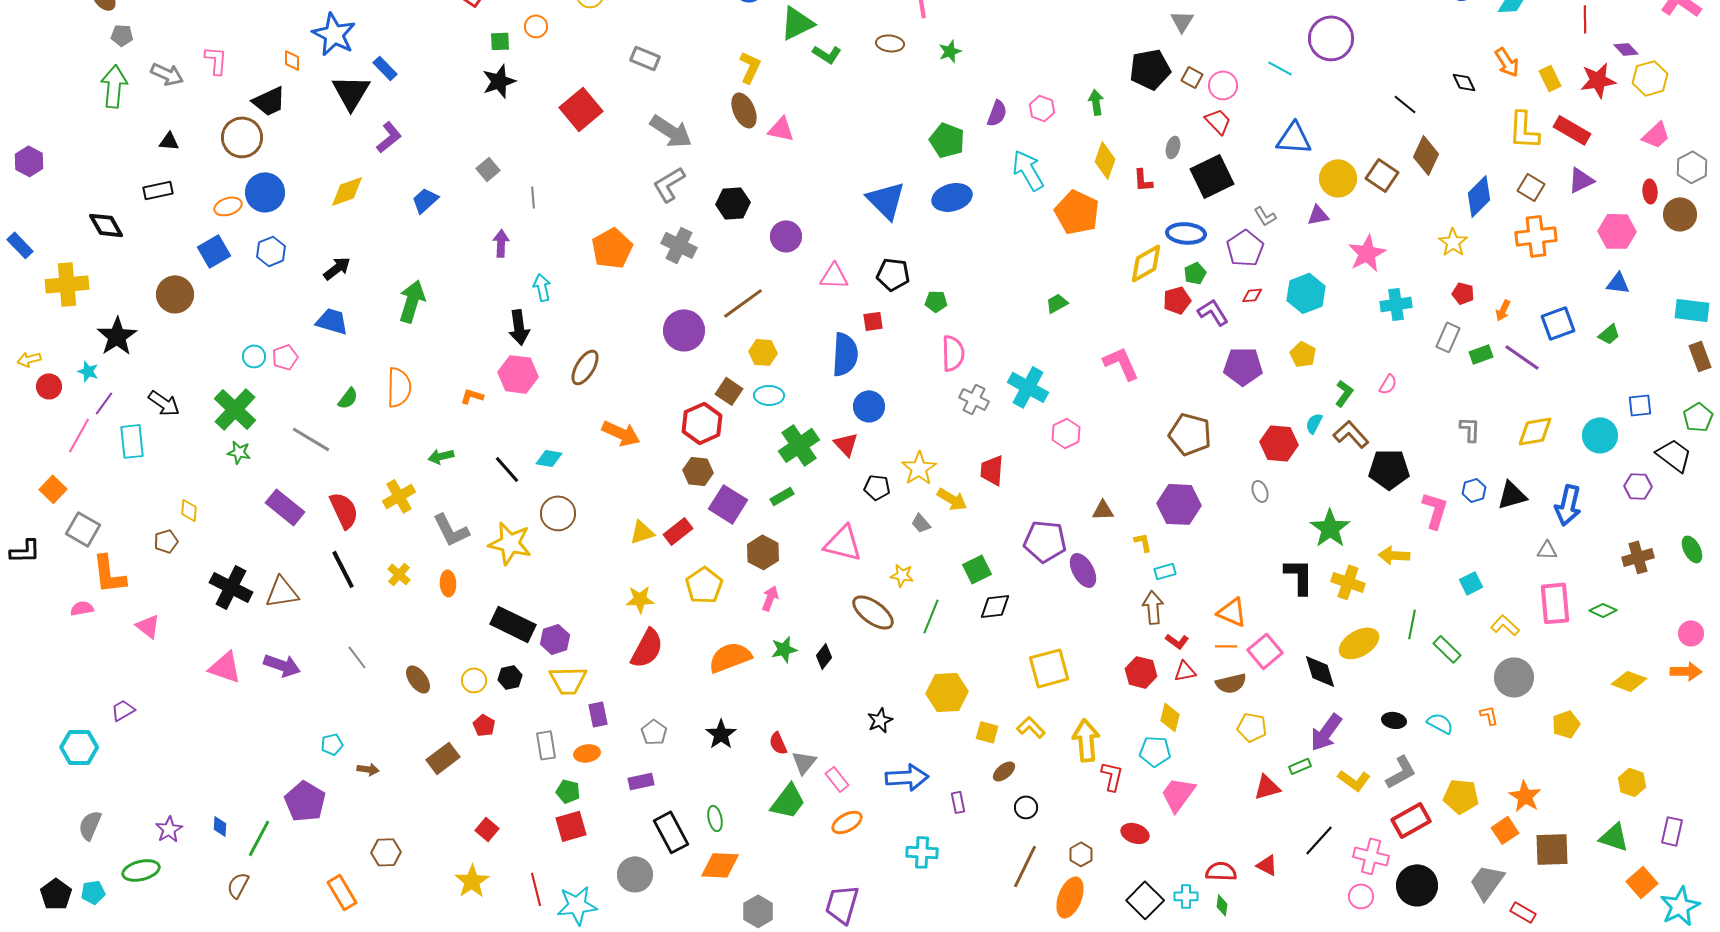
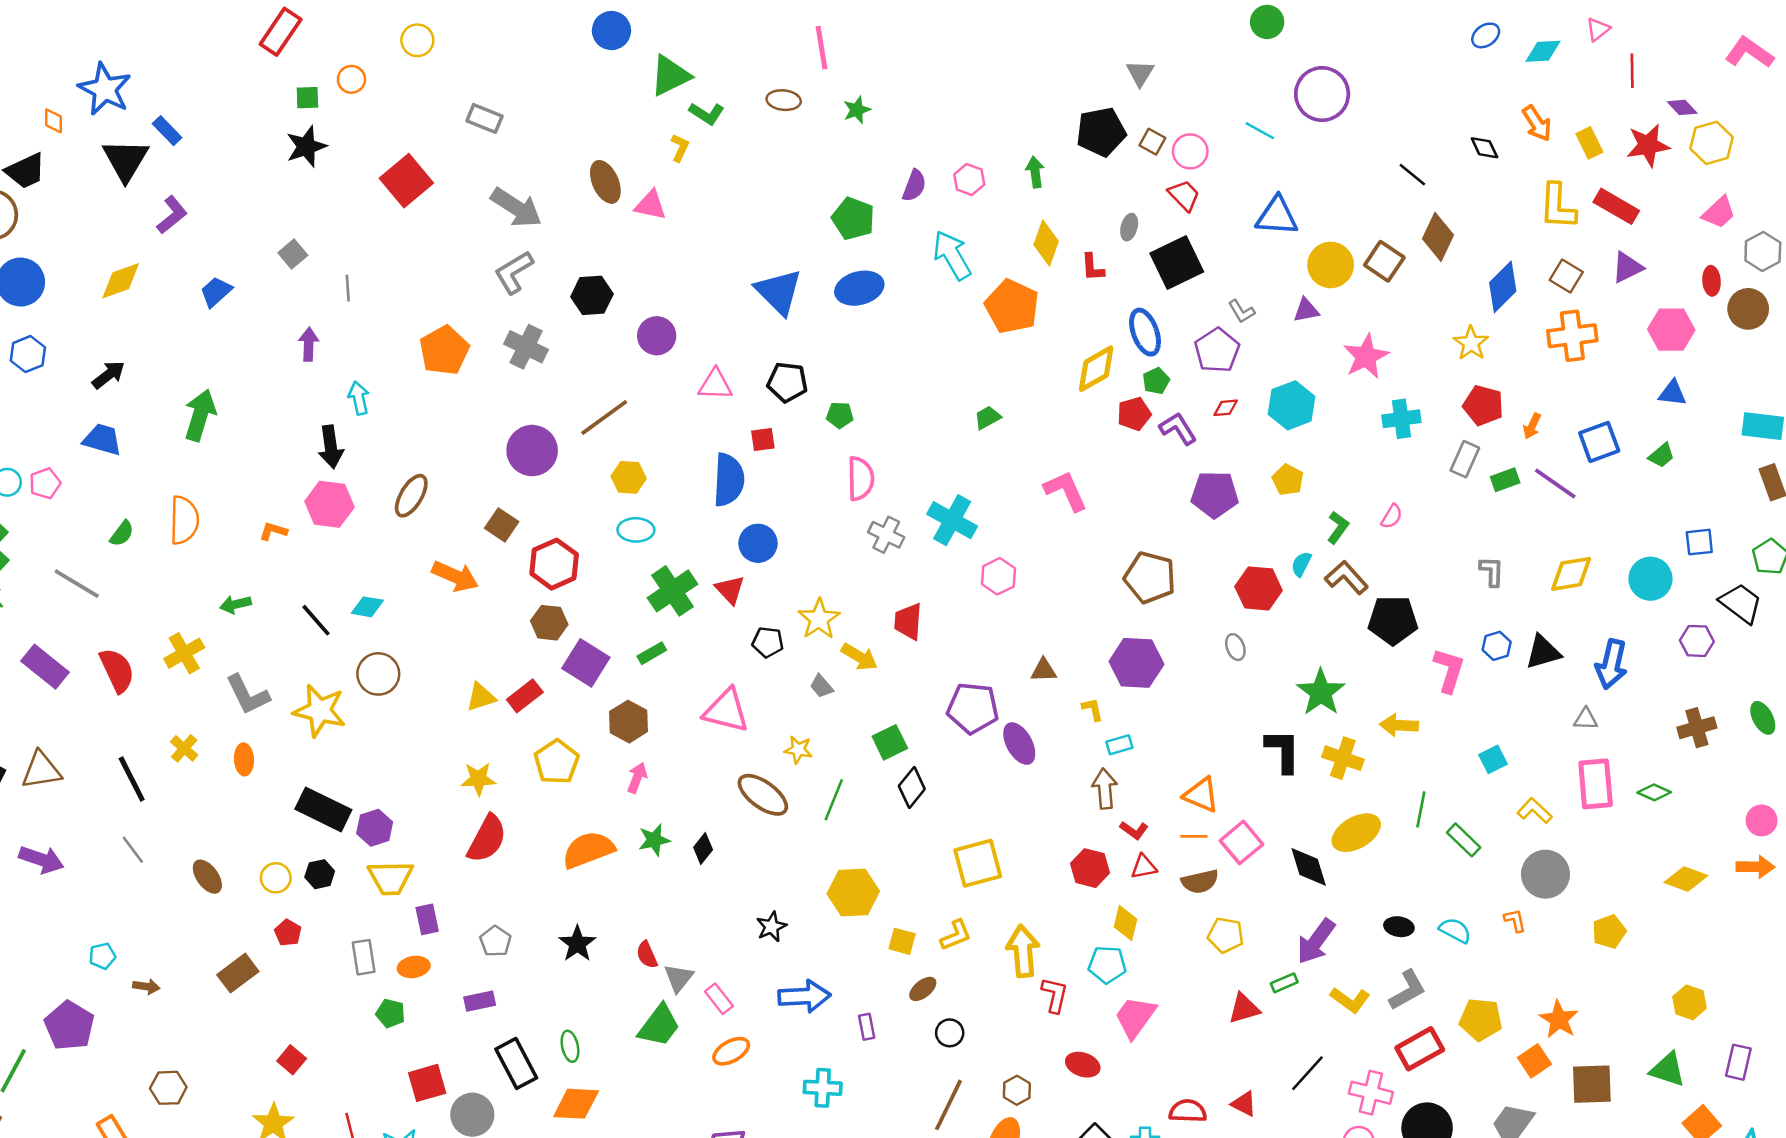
yellow L-shape: (750, 67) -> (680, 148), moved, size x0.7
blue ellipse: (1186, 233) -> (1145, 332), turned 66
red pentagon: (1463, 293) -> (1483, 405), size x1.5
brown square: (729, 391) -> (502, 525), moved
black line: (343, 569) -> (132, 779), moved
black diamond: (995, 606) -> (912, 787), turned -44
yellow L-shape: (1031, 727) -> (956, 935), turned 112
red square: (571, 826) -> (427, 1083), moved

